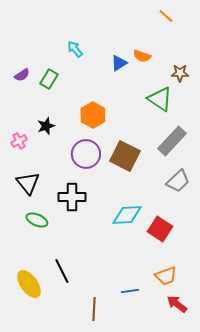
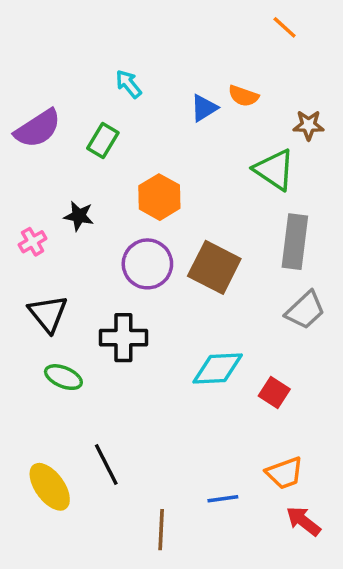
purple semicircle: (22, 75) -> (38, 129), size x1.8
green rectangle: (49, 79) -> (103, 141), moved
black star: (46, 126) -> (79, 216), turned 30
gray rectangle: (172, 141) -> (295, 242), turned -36
red square: (160, 229) -> (274, 392), size x0.7

